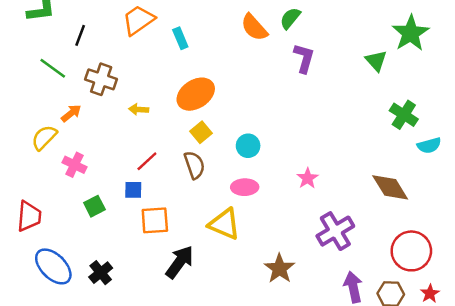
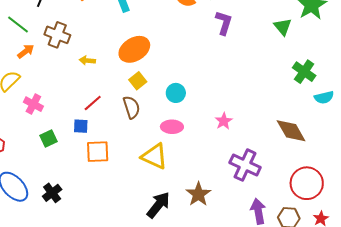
orange arrow: (71, 113) -> (26, 51), moved
purple cross: (335, 231) -> (245, 165), turned -36
black arrow: (180, 262) -> (158, 205), moved

